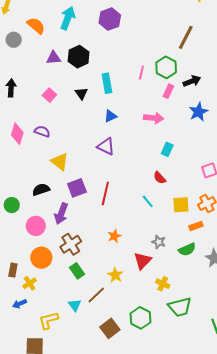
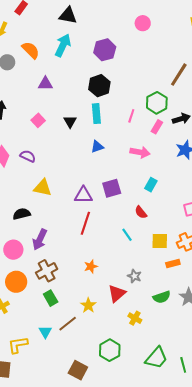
black hexagon: (79, 57) -> (99, 86), moved
pink line: (141, 73) -> (131, 116), moved
purple triangle: (106, 146) -> (83, 195), moved, turned -30
yellow triangle: (60, 162) -> (43, 188), turned -30
purple square: (77, 188) -> (112, 188), moved
green semicircle: (187, 250) -> (162, 297), moved
green trapezoid: (180, 307) -> (156, 358), moved, turned -40
brown square: (110, 328) -> (78, 370), moved, turned -30

